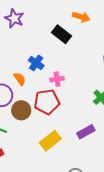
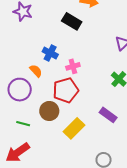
brown circle: (21, 110) -> (49, 111), moved
purple rectangle: (86, 132) -> (108, 115), turned 72

